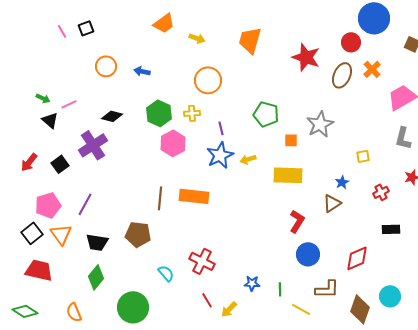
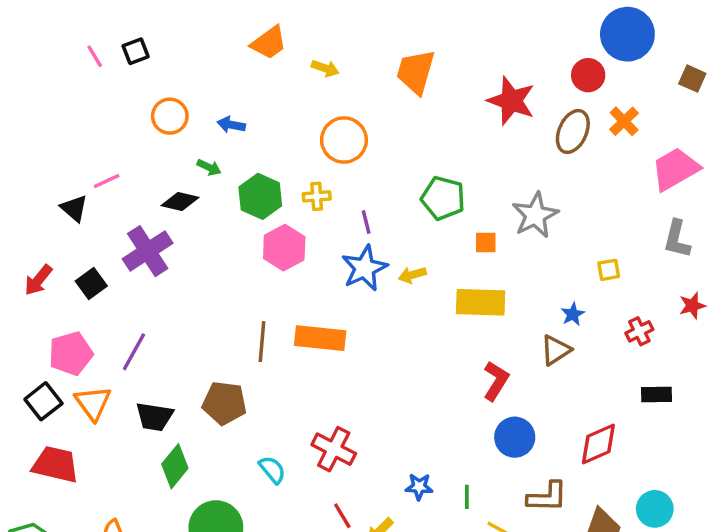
green arrow: (43, 98) -> (209, 167), moved
green diamond: (96, 277) -> (175, 466), moved

